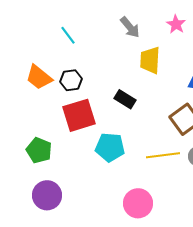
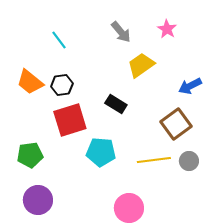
yellow trapezoid: (150, 60) -> (141, 65), turned 52
green pentagon: (39, 150) -> (30, 155), turned -30

